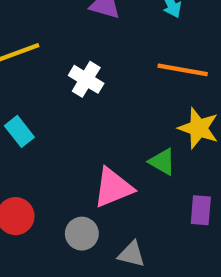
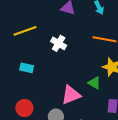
cyan rectangle: (19, 131) -> (27, 68), turned -40

